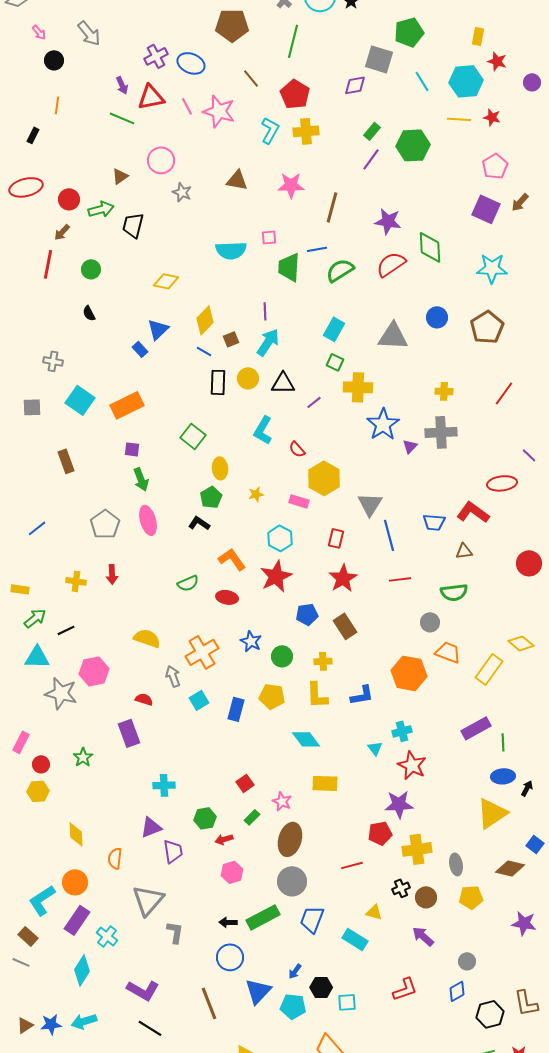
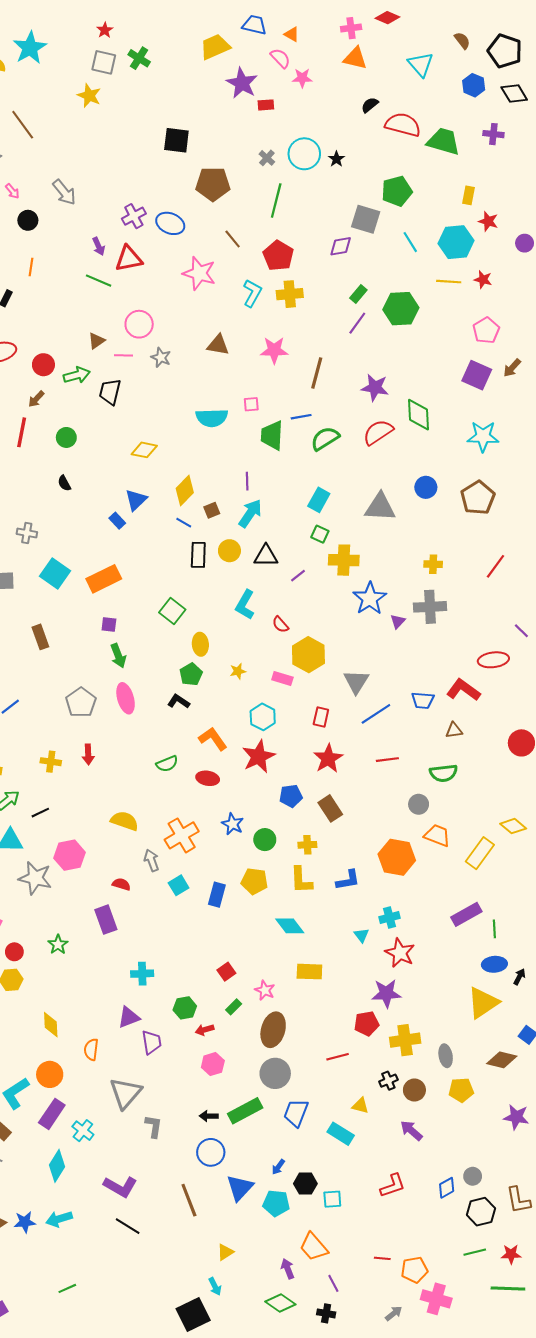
pink line: (187, 106) -> (123, 355), moved, turned -60
blue line: (389, 535) -> (376, 714), turned 72
gray circle: (467, 961) -> (473, 1176), moved

